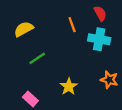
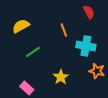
orange line: (72, 25) -> (64, 30), moved
cyan cross: (99, 39) -> (86, 46), moved

